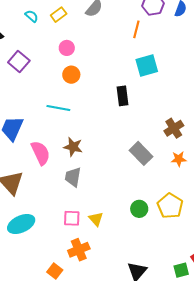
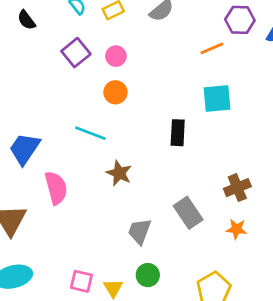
orange line: (136, 29) -> (212, 48), turned 42
purple square: (19, 62) -> (76, 53), moved
brown star: (73, 147) -> (119, 173), moved
gray trapezoid: (73, 177) -> (140, 231), moved
green circle: (139, 209) -> (148, 275), moved

